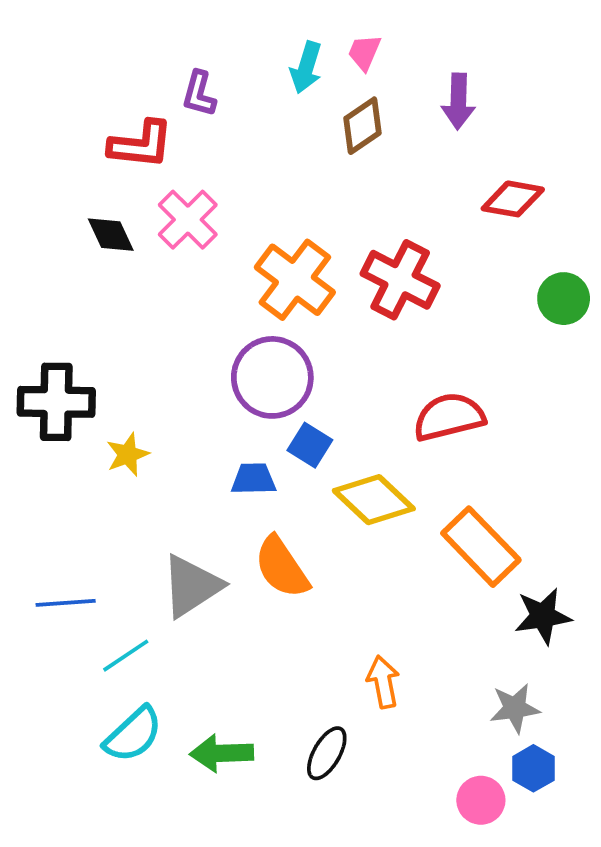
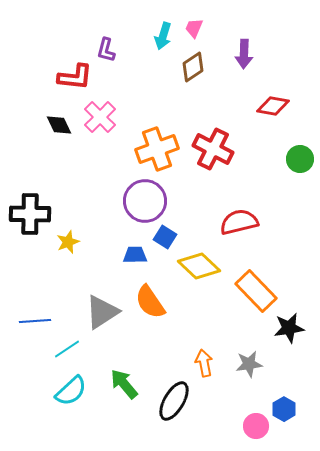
orange cross: (295, 280) -> (157, 149), turned 33
gray star: (515, 708) -> (249, 364), moved
green arrow: (222, 753) -> (124, 384), moved, turned 52
black ellipse: (327, 753) -> (174, 401), size x1.4

